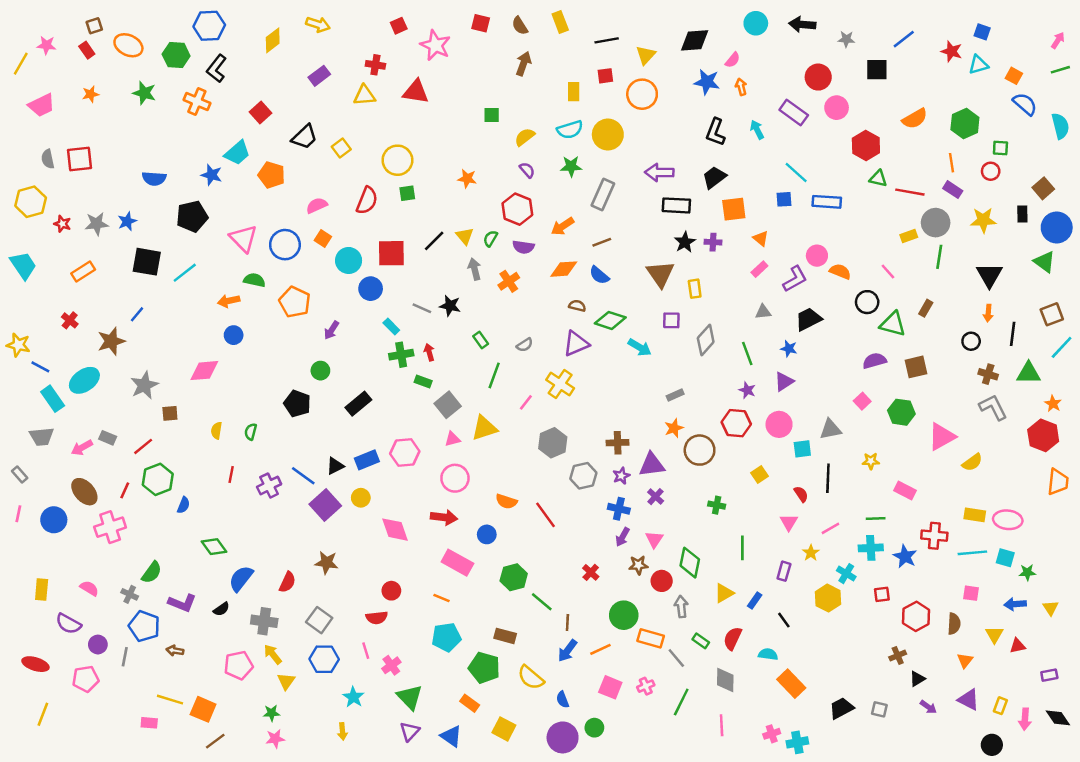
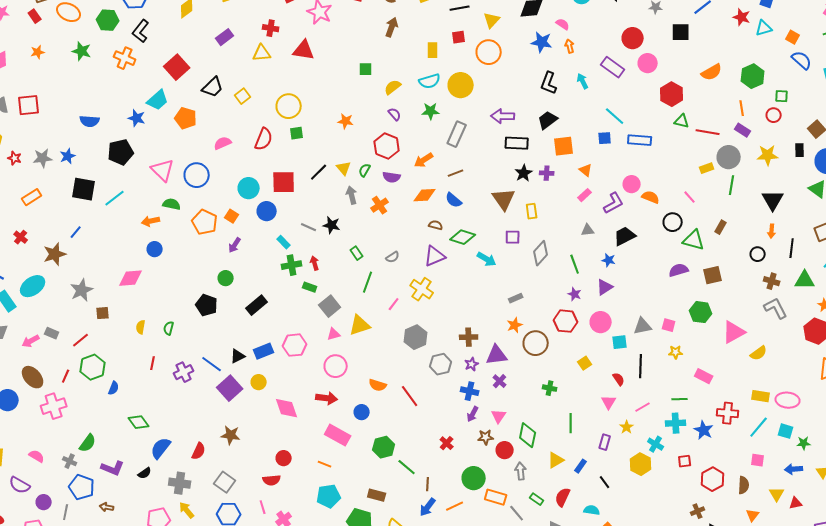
pink semicircle: (733, 60) -> (563, 24), turned -96
red square: (260, 113) -> (177, 67), size x1.4
orange square: (323, 238) -> (232, 216), moved
pink square: (862, 401) -> (669, 325), moved, turned -32
cyan line: (972, 553) -> (759, 427), turned -45

